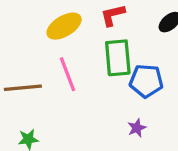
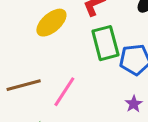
pink line: (68, 74) -> (64, 92), moved, turned 64

